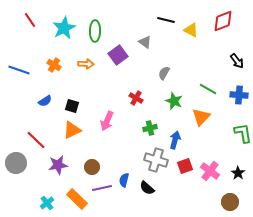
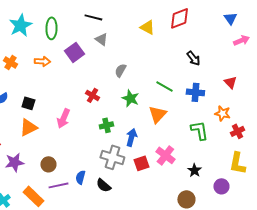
black line: (166, 20) -> (93, 17), moved
pink cross: (210, 171) -> (165, 155), moved

